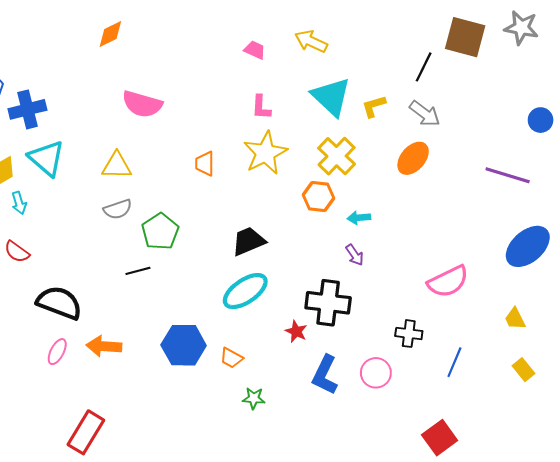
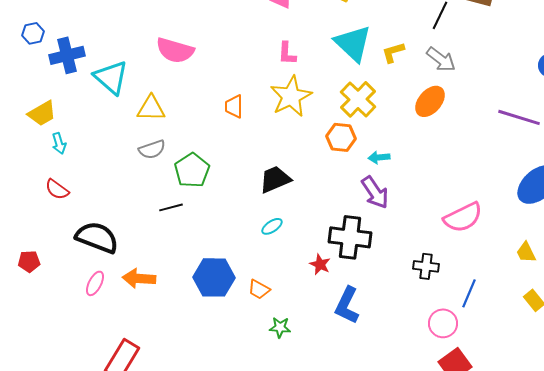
cyan triangle: (47, 158) -> (111, 77), moved
purple arrow: (355, 255) -> (375, 192), size x1.6
cyan ellipse: (245, 291) -> (272, 226), size x0.5
pink circle: (376, 373) -> (443, 323), moved

